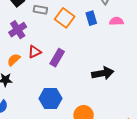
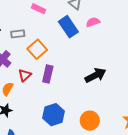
orange square: (65, 18) -> (37, 49), moved, turned 30
blue rectangle: (91, 18) -> (68, 27), size x1.5

